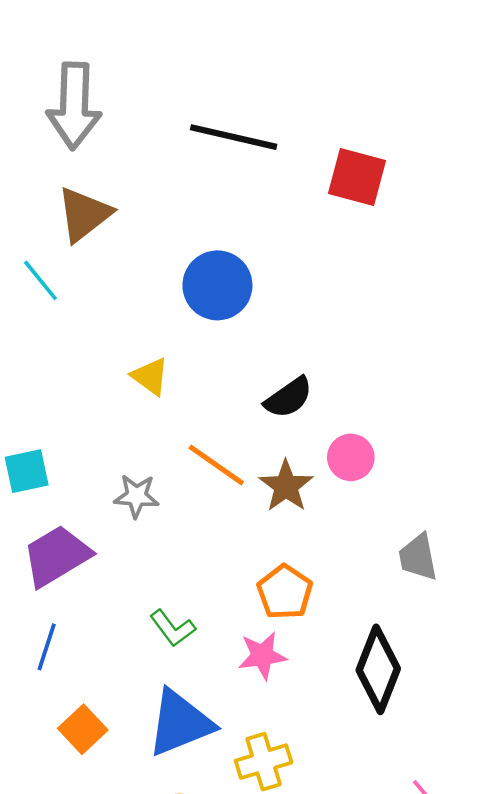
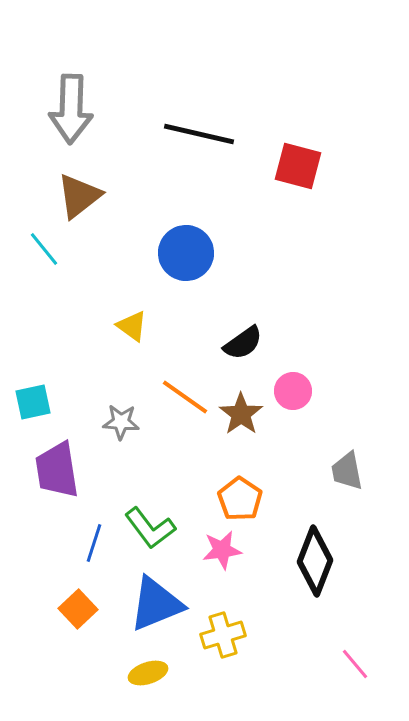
purple trapezoid: (57, 556) -> (57, 470), turned -68
green L-shape: (173, 628) -> (150, 528), size x1.4
blue line: (47, 647) -> (94, 543), moved

